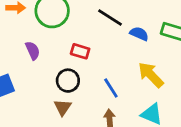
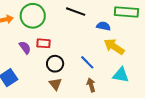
blue semicircle: (139, 34) -> (103, 26), moved
red rectangle: (80, 51) -> (43, 43), moved

